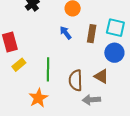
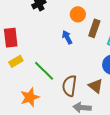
brown rectangle: (92, 34) -> (94, 28), moved
green line: (48, 69) -> (44, 71), turned -55

